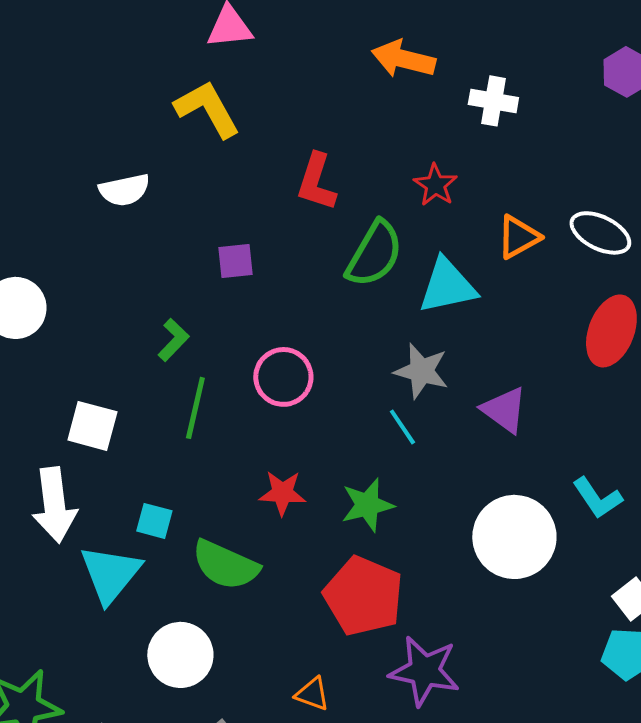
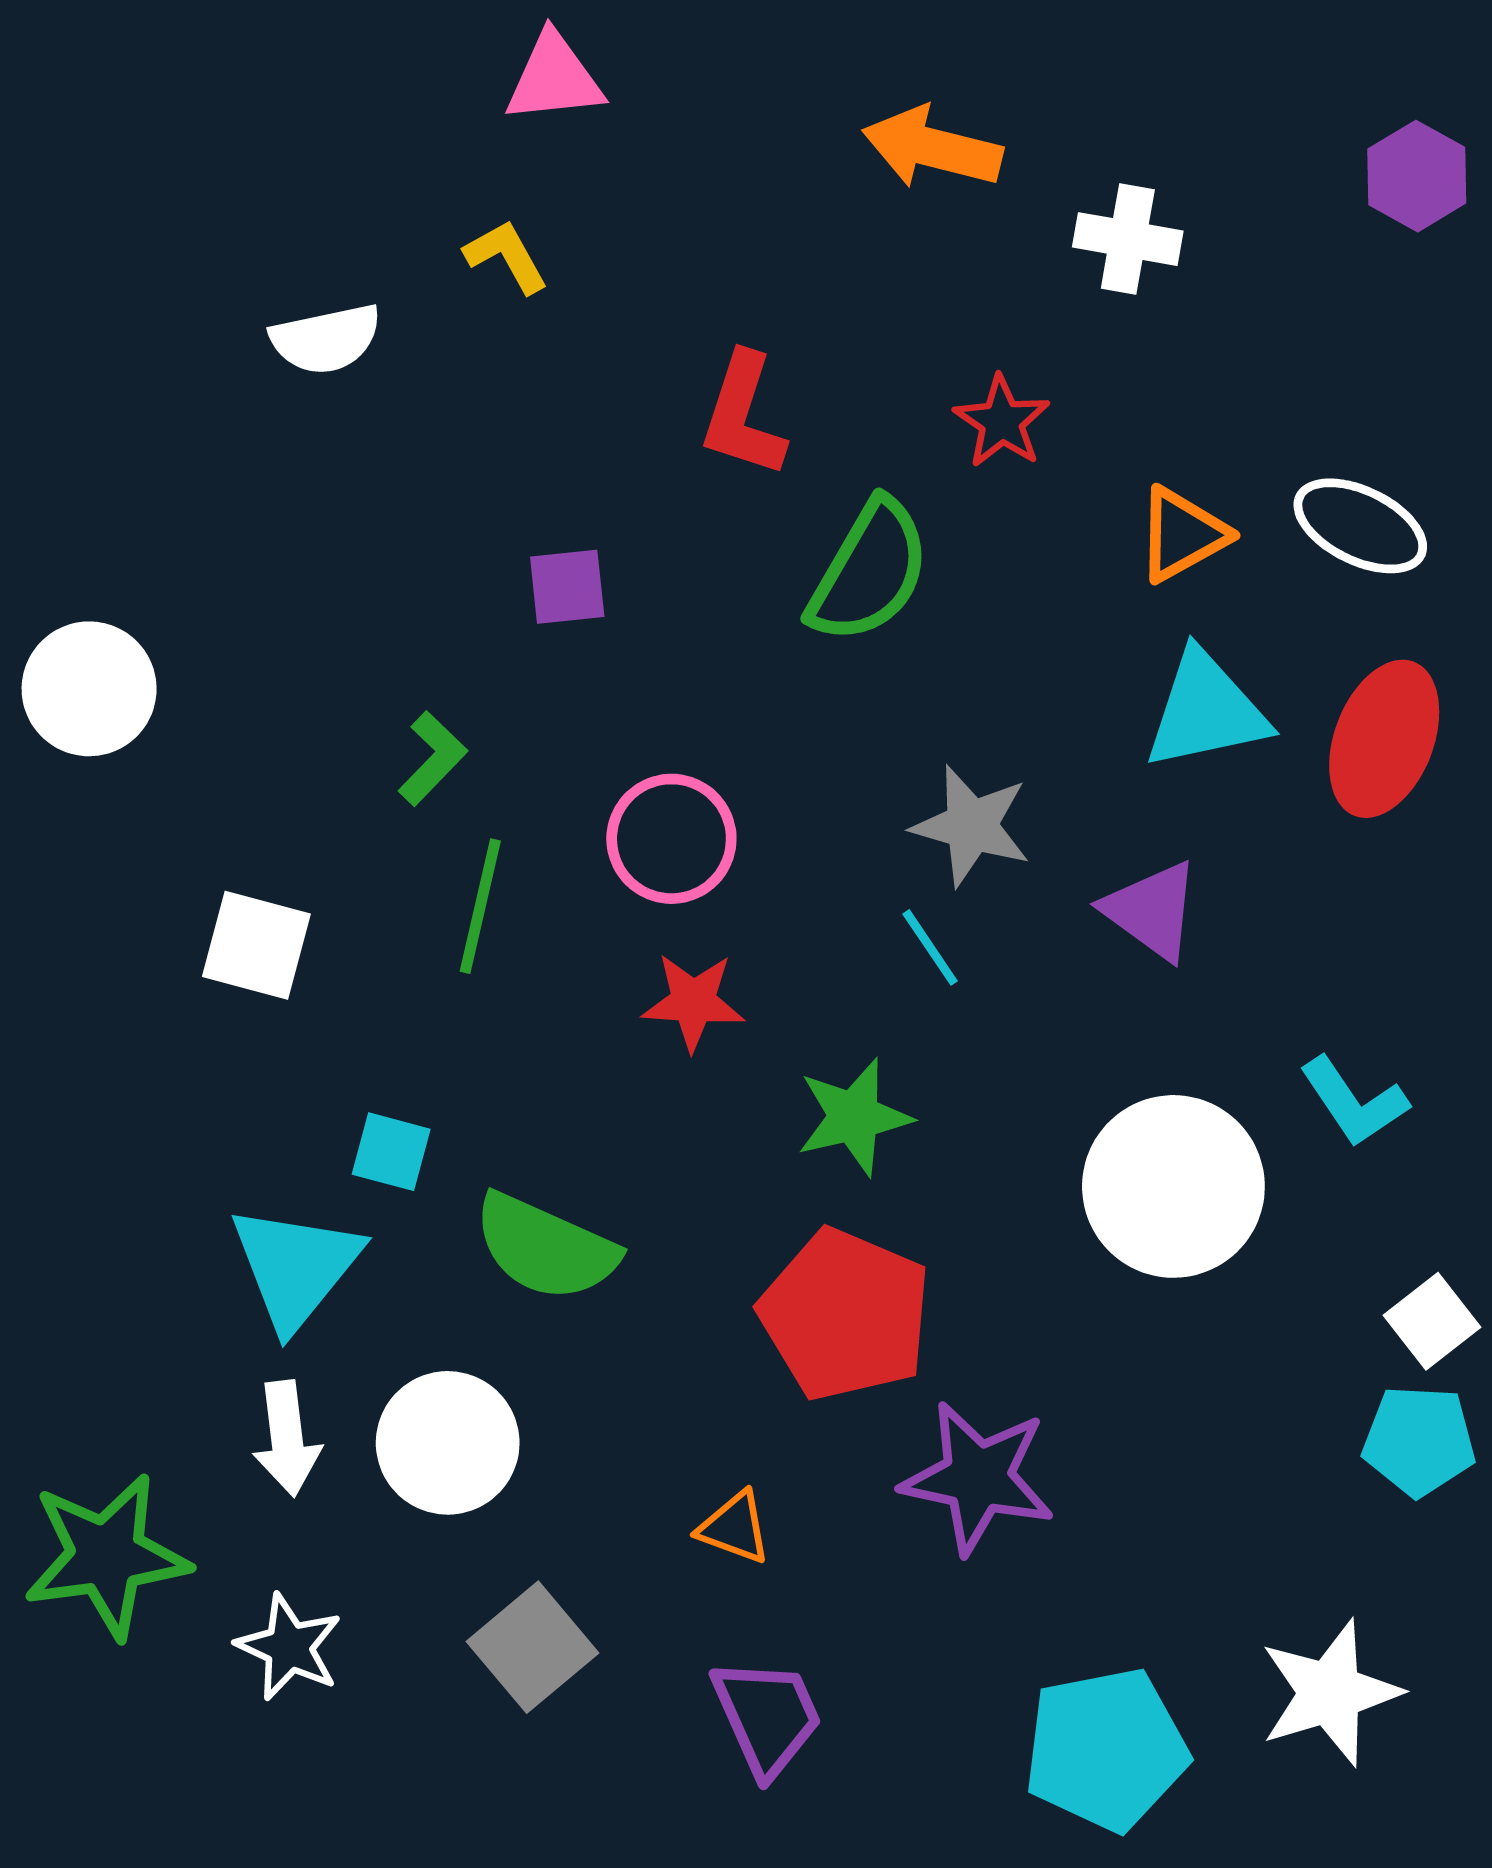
yellow L-shape: (207, 109) -> (506, 256), size x0.6
white semicircle: (124, 190) -> (326, 339), moved
cyan triangle: (447, 286) -> (1206, 711), moved
red star: (282, 493) -> (693, 1002), moved
white arrow: (54, 505) -> (287, 1439), moved, size x0.7

